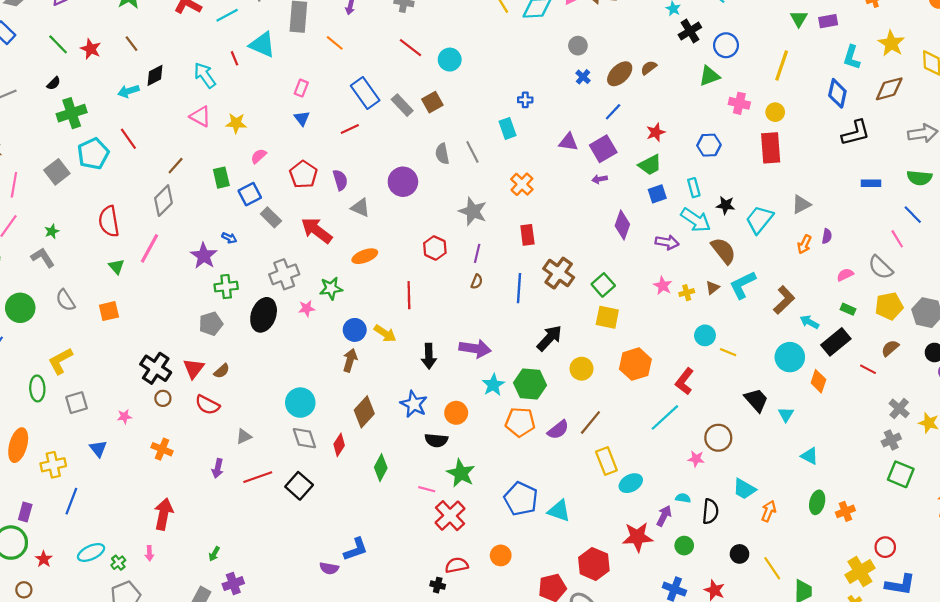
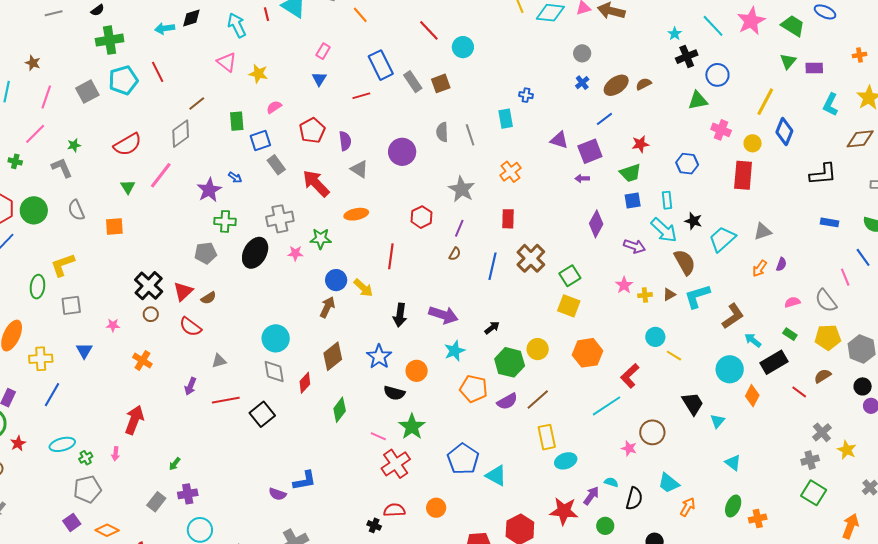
blue diamond: (837, 93) -> (784, 132), moved
red semicircle: (109, 221) -> (128, 144), turned -120
black arrow: (549, 338) -> (492, 328), moved, size x0.6
green hexagon: (530, 384) -> (510, 362), moved

